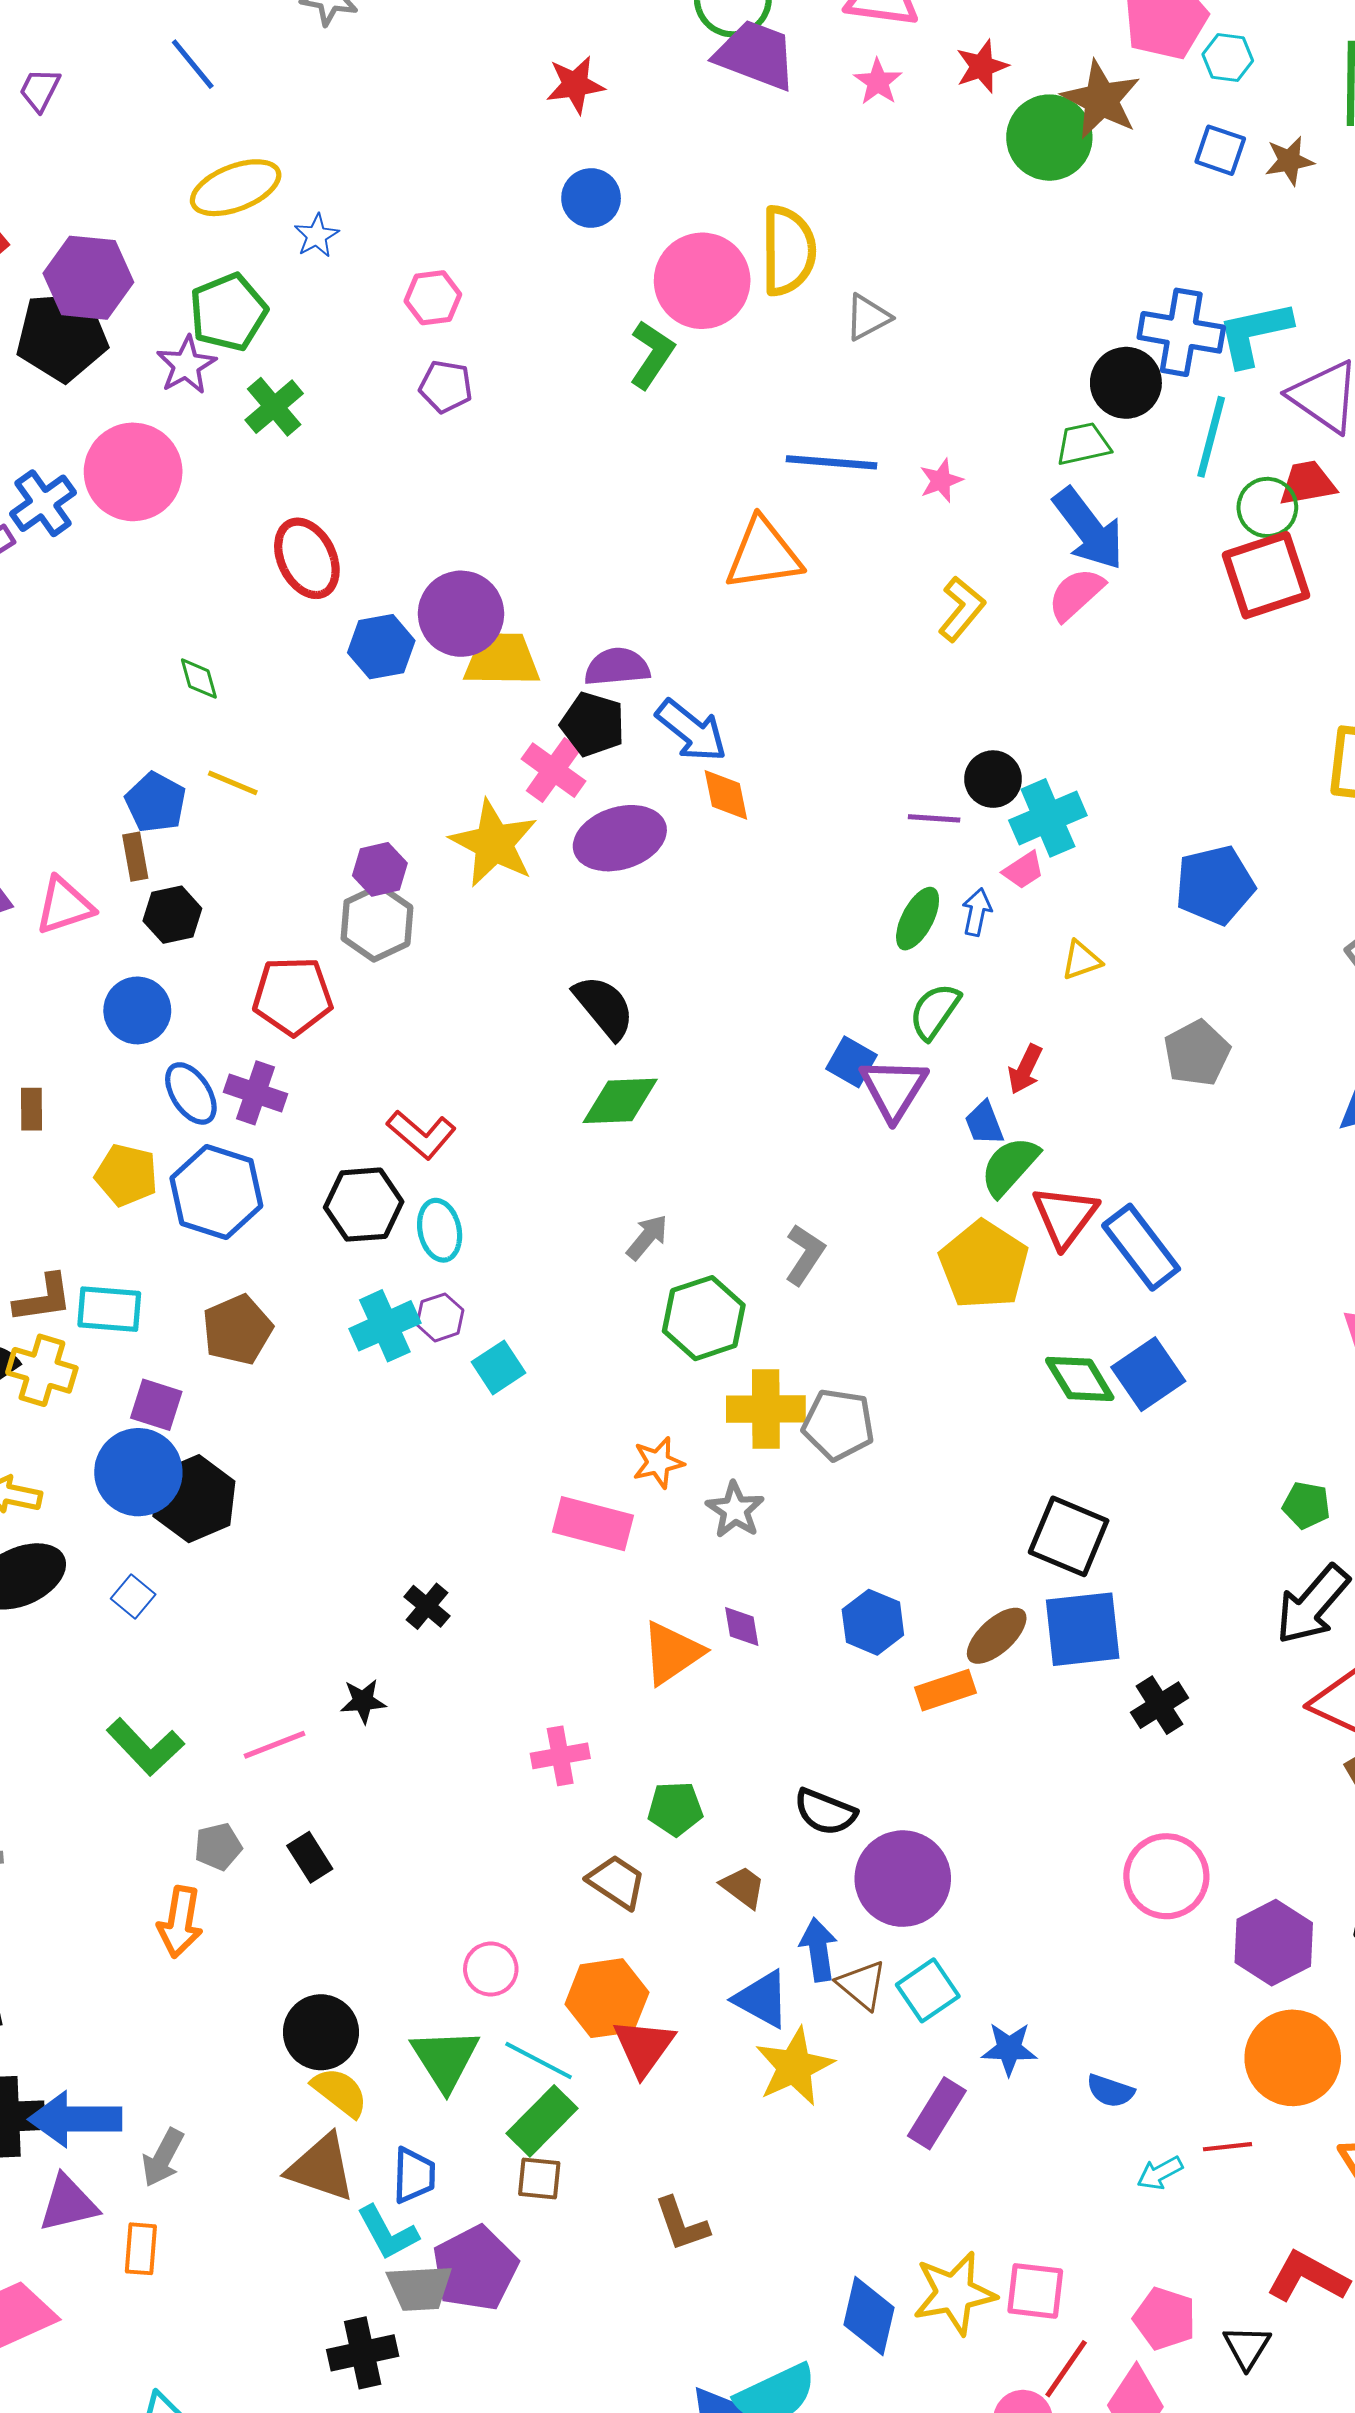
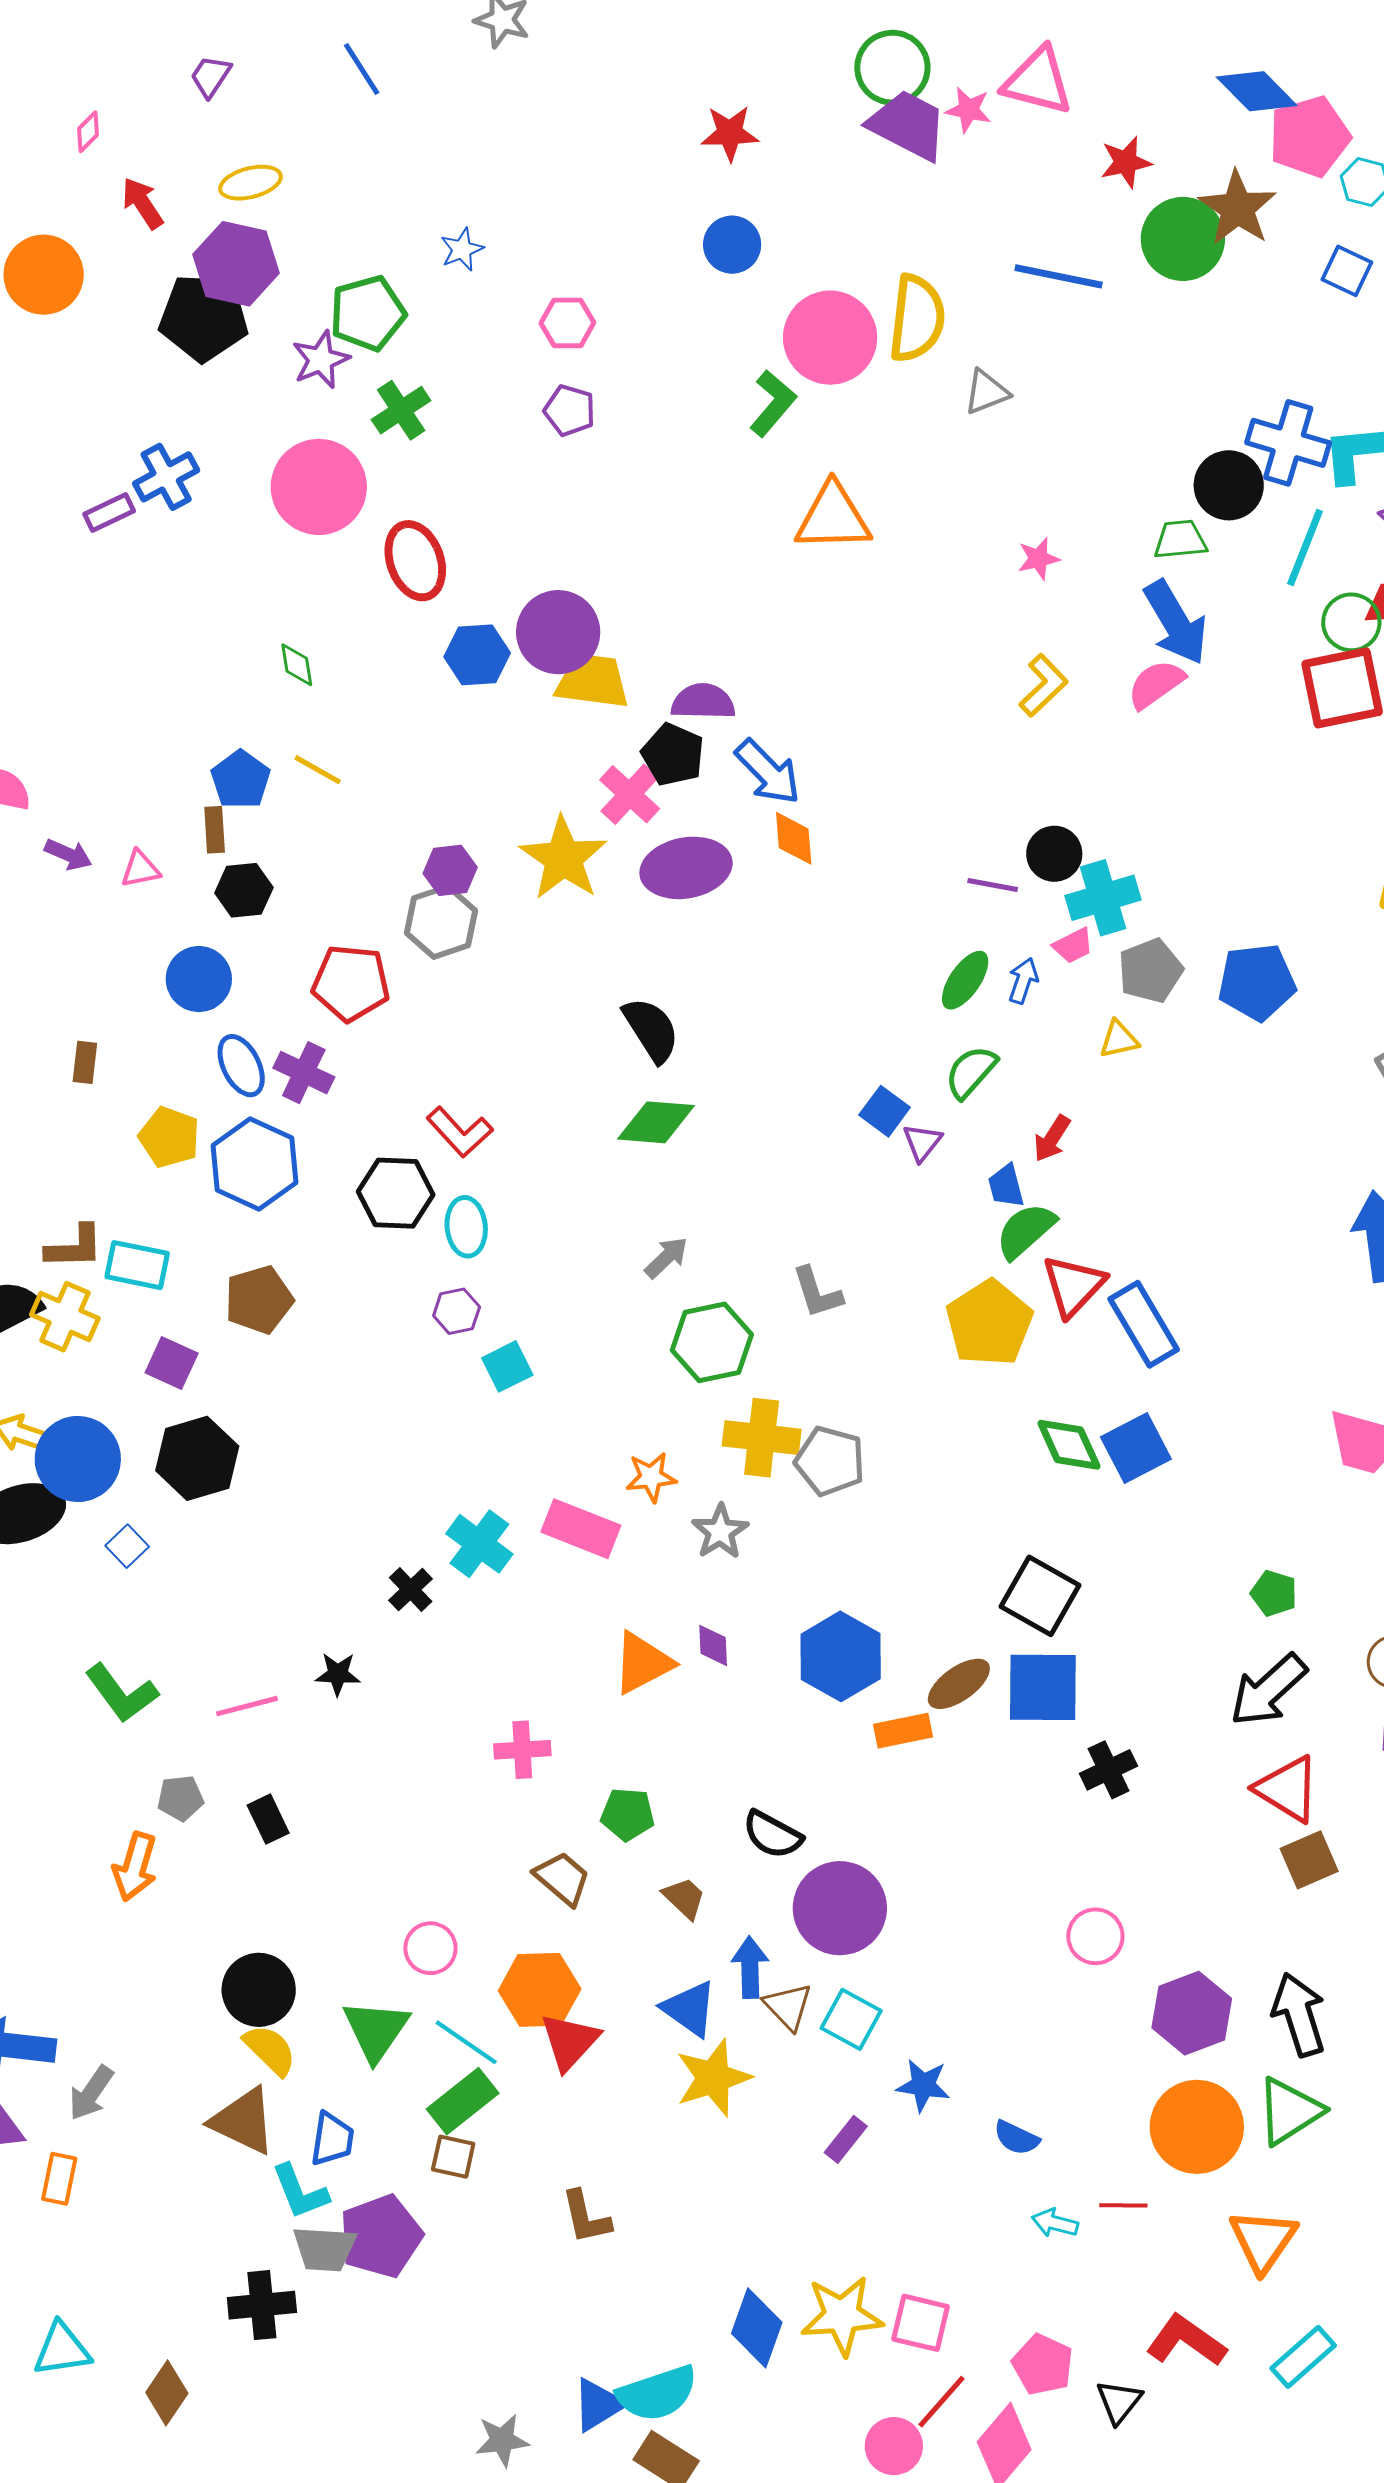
pink star: (878, 82) -> (968, 110), moved, turned -30
yellow ellipse: (236, 188) -> (250, 183), moved, size x0.7
blue line: (832, 462) -> (1059, 276), moved
pink circle: (133, 472) -> (319, 487), moved
orange triangle: (763, 554) -> (833, 517), moved
pink triangle: (64, 906) -> (140, 869), size x0.7
gray pentagon: (1197, 1053) -> (1150, 971), moved
purple triangle: (894, 1089) -> (922, 1142), size x0.6
gray L-shape: (805, 1255) -> (817, 1293), turned 122
cyan cross: (385, 1326) -> (479, 1544), moved, turned -36
blue circle: (138, 1472) -> (78, 1459), moved
blue hexagon: (873, 1622) -> (841, 1656), size x1.4
pink circle: (1166, 1876) -> (1095, 1936), size x0.7
cyan square: (928, 1990) -> (851, 2019), turned -34
purple rectangle: (937, 2113) -> (846, 2139), size x0.7
cyan arrow: (1160, 2173) -> (1055, 2223), turned 36

